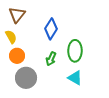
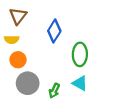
yellow semicircle: (11, 37) -> (12, 39), turned 120
green arrow: (51, 59) -> (54, 91), moved

